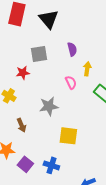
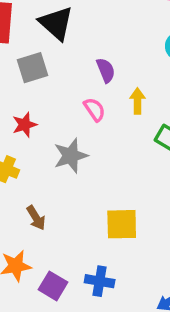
gray square: (39, 54) -> (32, 68), moved
pink semicircle: (71, 82) -> (95, 109), moved
gray star: (49, 106) -> (71, 156), moved

